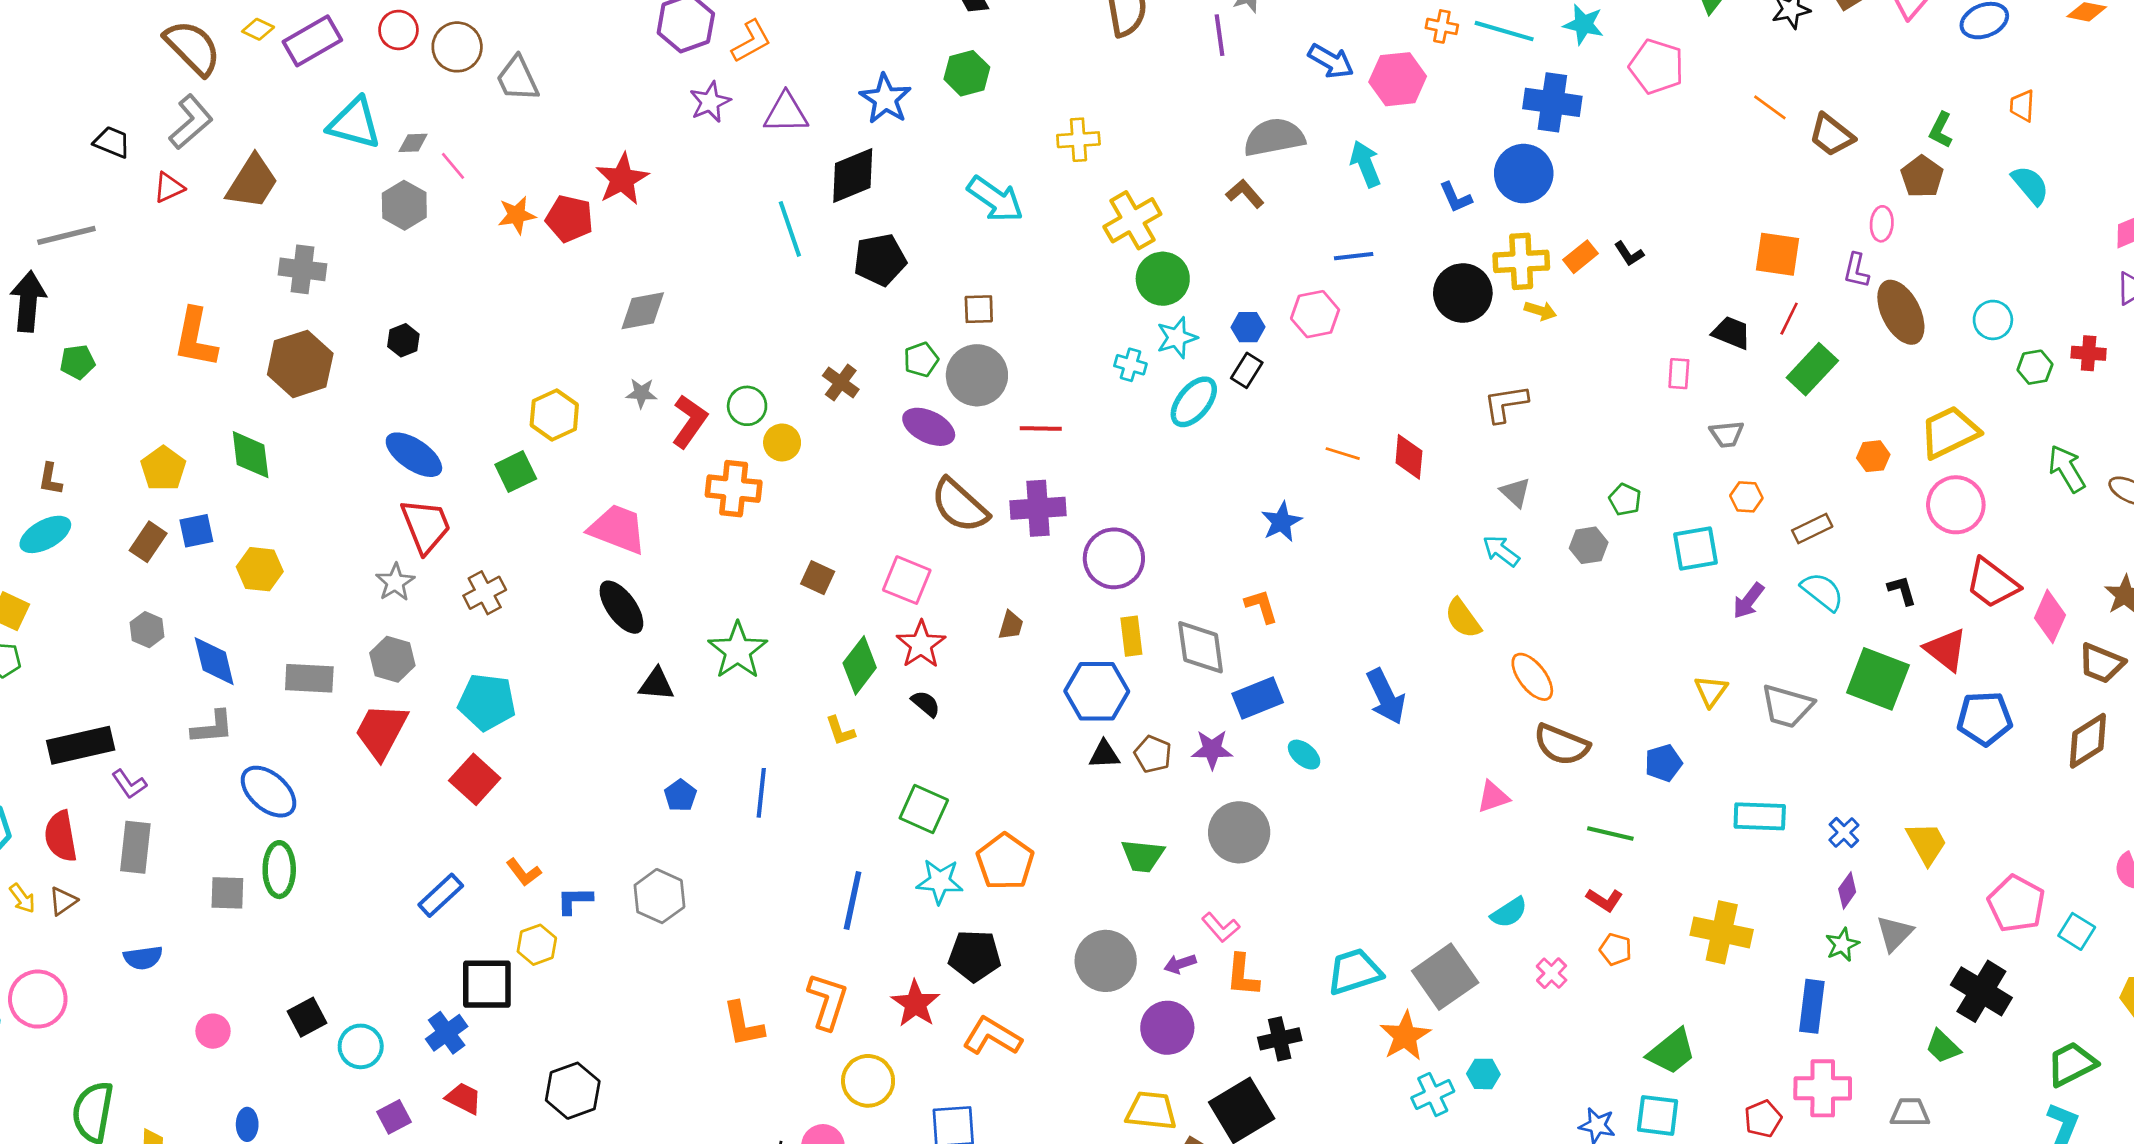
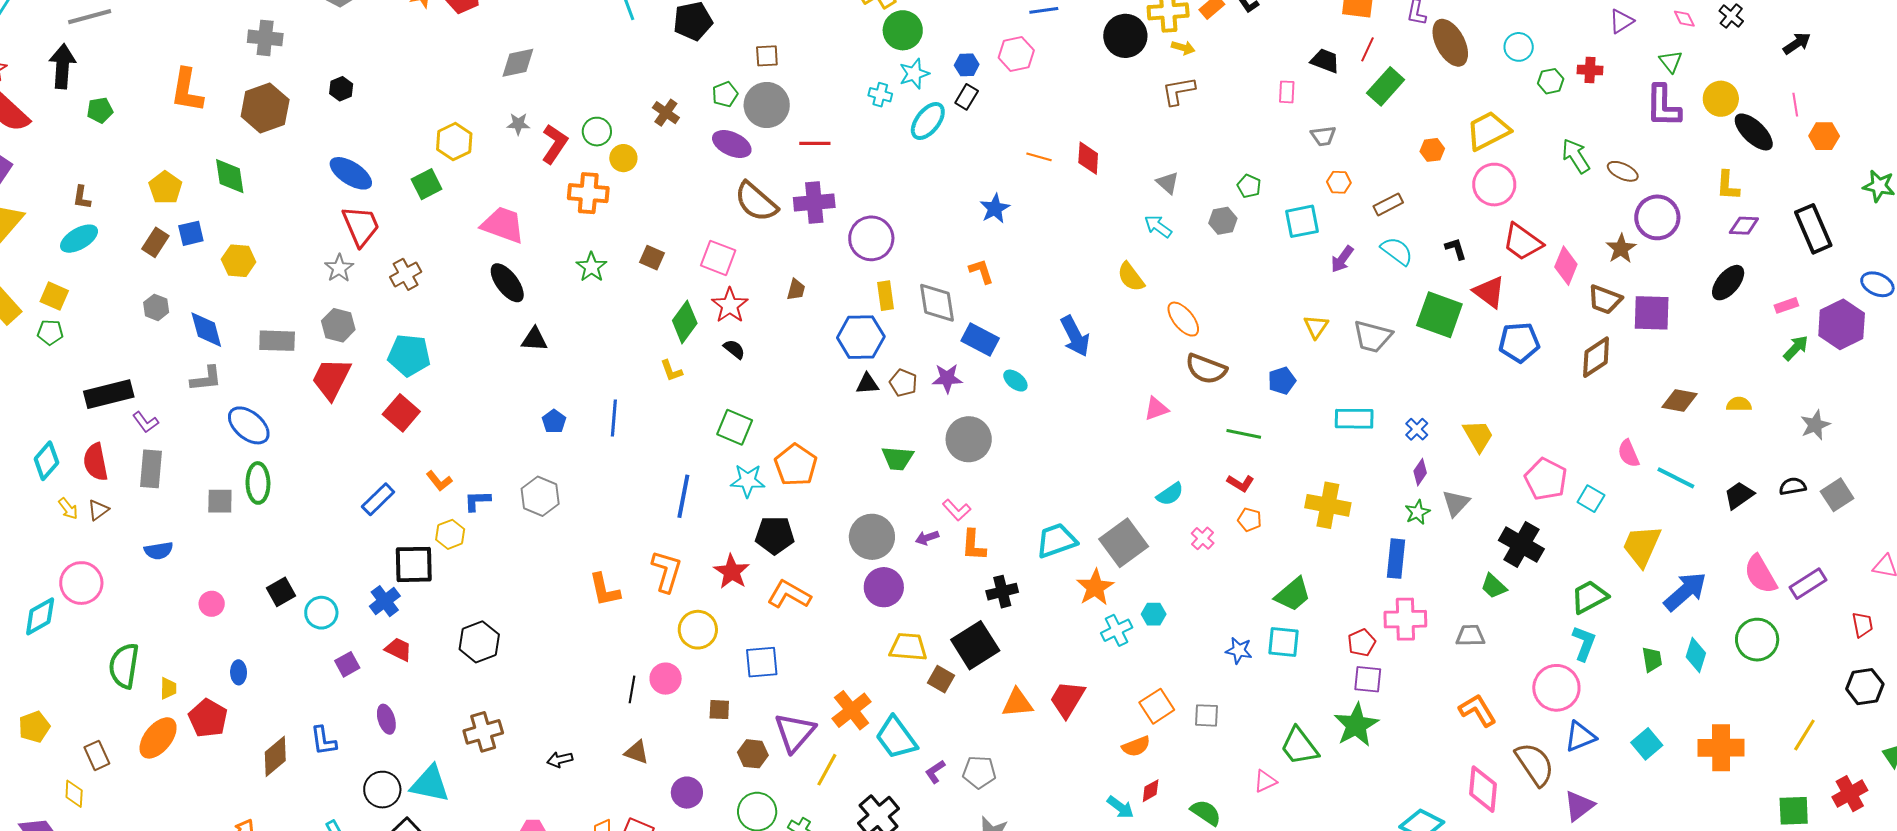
brown L-shape: (1506, 404) -> (1179, 91), moved
green star: (738, 651) -> (591, 267), moved, size x0.7
blue rectangle: (1258, 698) -> (980, 339), turned 51
purple circle: (1167, 1028) -> (884, 587), moved

